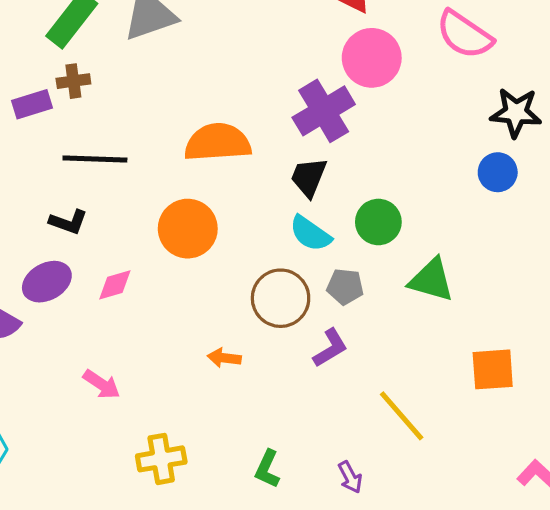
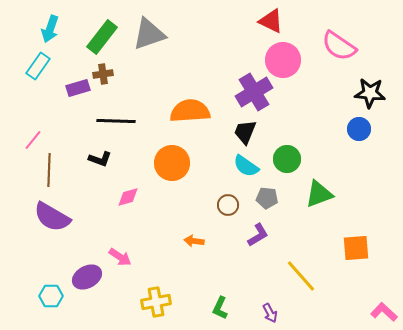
green triangle: (431, 280) -> (319, 194), turned -36
purple ellipse: (47, 282) -> (87, 277), moved
brown circle: (281, 298) -> (228, 205), size x0.6

